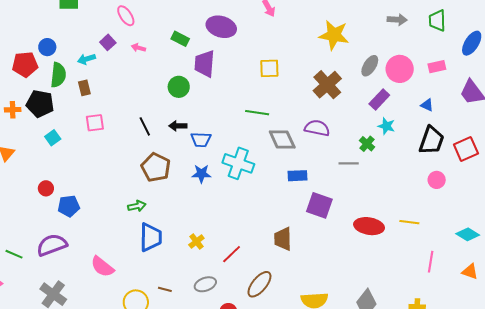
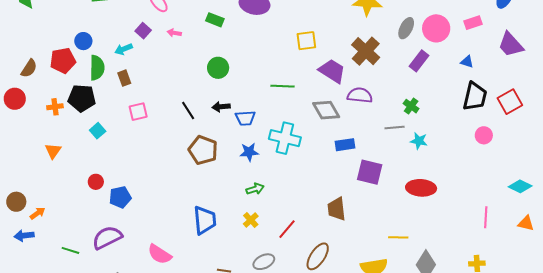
purple trapezoid: (204, 64) -> (332, 71), moved, turned 124
green line: (257, 113) -> (283, 86), moved
cyan star: (386, 126) -> (419, 141), moved
green arrow: (137, 206) -> (255, 189), moved
yellow line: (409, 222) -> (398, 237), moved

